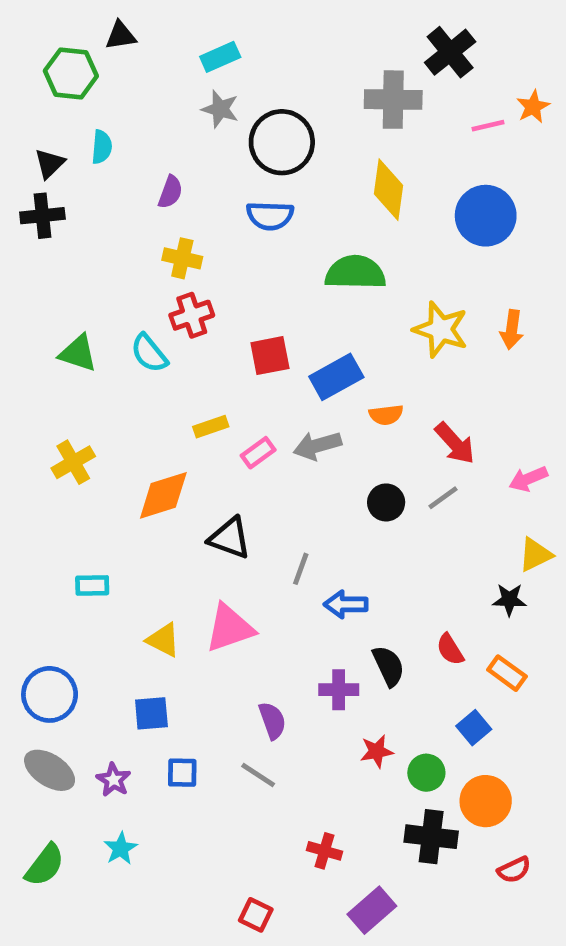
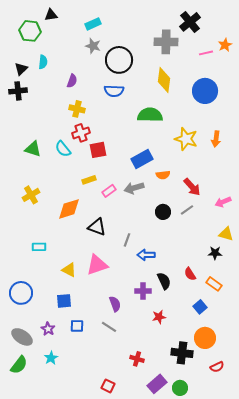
red square: (270, 356) -> (98, 150), moved
yellow triangle: (535, 555) -> (226, 234), turned 42
gray ellipse: (50, 770) -> (22, 337), moved
green circle: (426, 773) -> (180, 388), moved

